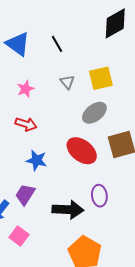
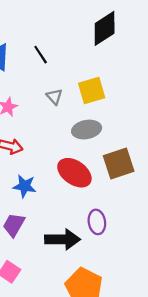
gray ellipse: (94, 113) -> (87, 130), turned 30

